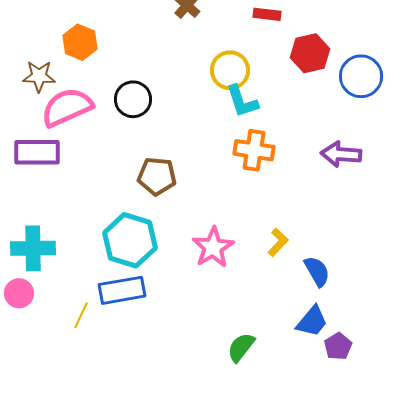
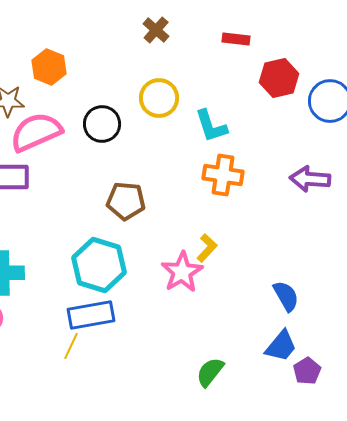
yellow circle: (230, 70) -> (159, 98), moved
yellow L-shape: (278, 242) -> (207, 248), moved
yellow line: (81, 315) -> (71, 346), moved

